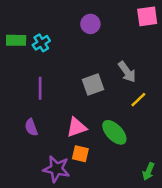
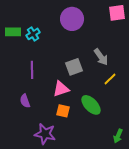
purple circle: (90, 24) -> (72, 19), size x1.5
pink triangle: (77, 127) -> (61, 89), moved
orange square: (80, 154) -> (63, 111), moved

